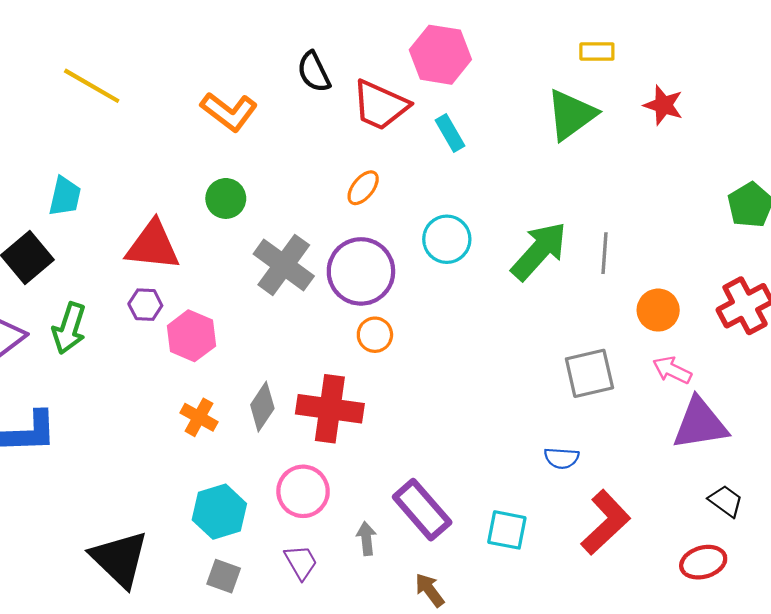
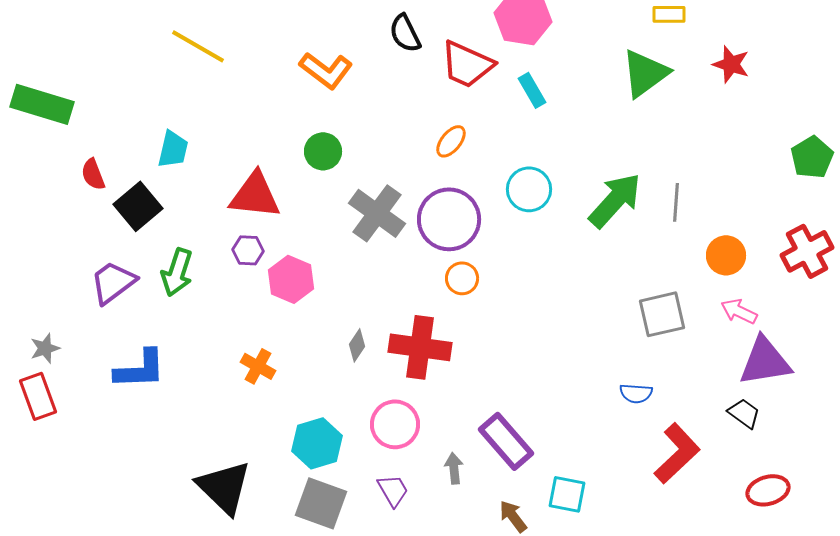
gray diamond: (262, 407) -> (357, 345), size x0.7
orange cross: (199, 417) -> (258, 366), moved
black trapezoid: (726, 501) -> (744, 413), moved
cyan square: (507, 530) -> (567, 494), moved
gray square: (224, 576) -> (321, 503), size x1.6

